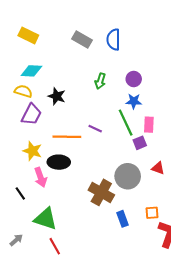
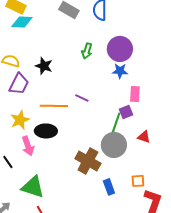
cyan diamond: (31, 71) -> (22, 22), moved
purple circle: (134, 79) -> (120, 49), size x1.6
green line: (126, 123) -> (115, 126), moved, turned 44
yellow star: (32, 151) -> (20, 120), turned 30

